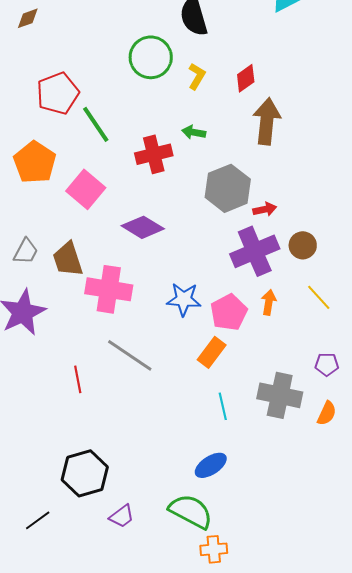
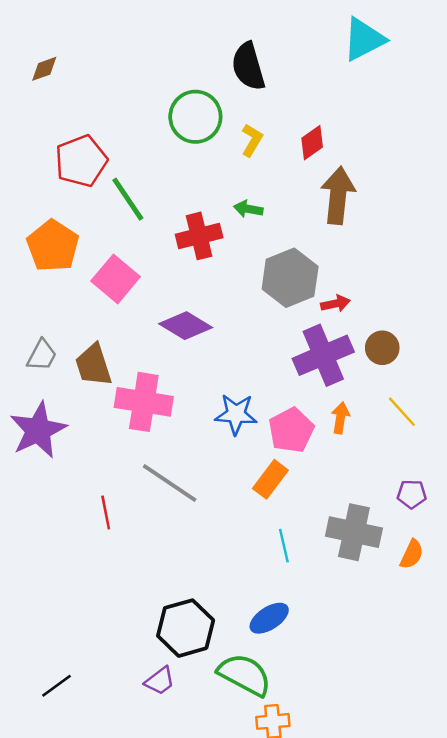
black hexagon: (85, 473) -> (186, 628), moved

